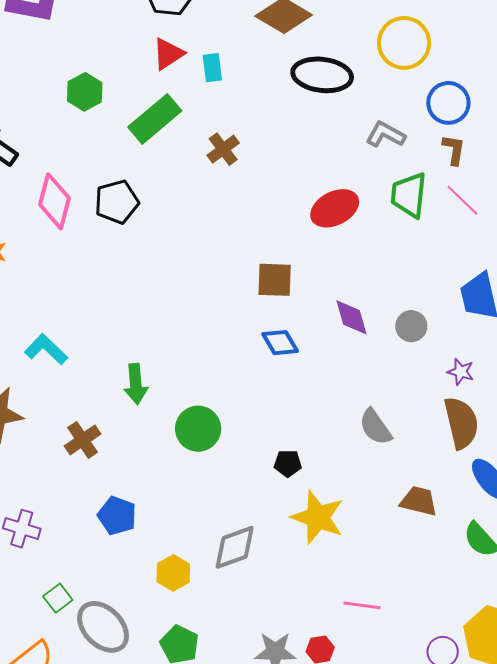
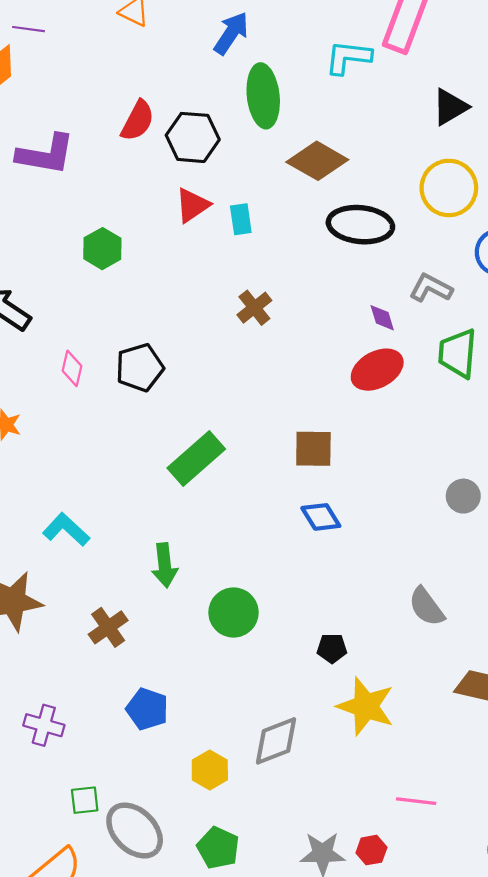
green rectangle: (155, 119) -> (196, 459), moved
pink diamond: (54, 201) -> (72, 368), size x0.6
purple diamond: (351, 317) -> (382, 318), moved, size x0.7
green square: (58, 598) -> (85, 800), turned 32

